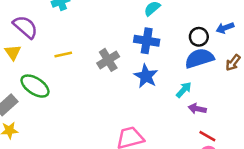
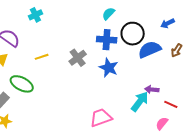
black circle: (199, 37) -> (133, 34), moved, size x1.5
cyan arrow: (184, 90) -> (140, 102), moved, size x1.5
red line: (207, 136) -> (171, 104), moved

